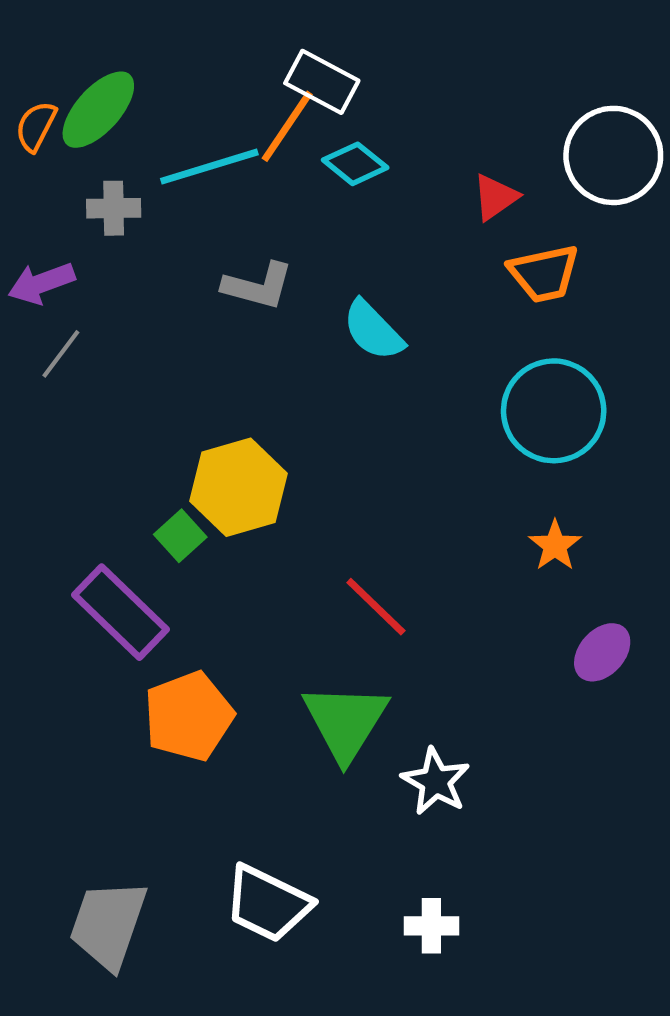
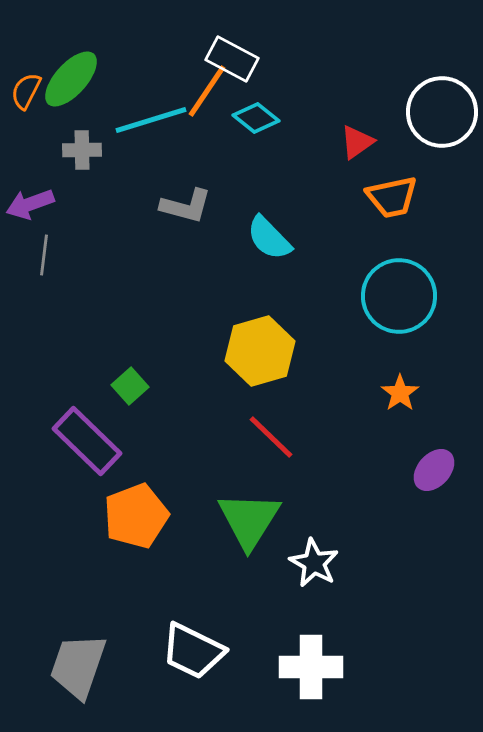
gray line: (61, 354) -> (44, 255), turned -30
yellow hexagon: (239, 487) -> (260, 351), moved
white cross: (431, 926) -> (311, 667), size x1.6

